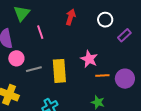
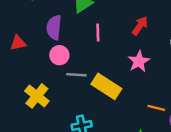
pink star: (89, 59) -> (139, 61), moved
yellow rectangle: (59, 71) -> (106, 86), turned -70

